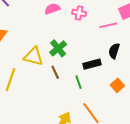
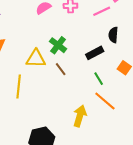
green line: (79, 82) -> (99, 79), moved

